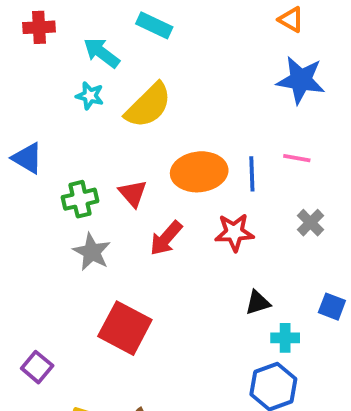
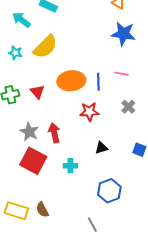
cyan star: (90, 96) -> (15, 53), moved
red arrow: (166, 238) -> (54, 133), moved, turned 126
gray star: (92, 252) -> (29, 132), moved
cyan cross: (285, 338) -> (70, 166), moved

